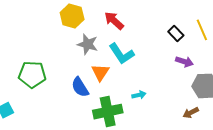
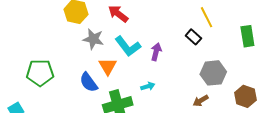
black rectangle: (176, 33) -> (193, 37), moved
purple arrow: (184, 62) -> (156, 52), moved, turned -90

